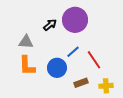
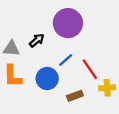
black arrow: (50, 25) -> (37, 40), moved
yellow cross: (106, 86) -> (107, 88), moved

